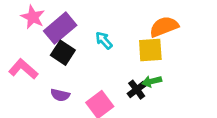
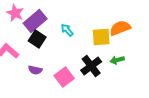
orange semicircle: (164, 27) -> (120, 28), moved
green arrow: (152, 81) -> (117, 60), moved
black cross: (137, 90) -> (91, 66), size x1.5

